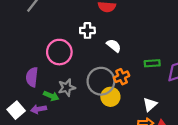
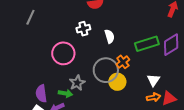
white semicircle: (114, 46) -> (110, 36), turned 48
green rectangle: (152, 63) -> (147, 44), size x1.6
purple semicircle: (32, 77) -> (41, 94), moved

